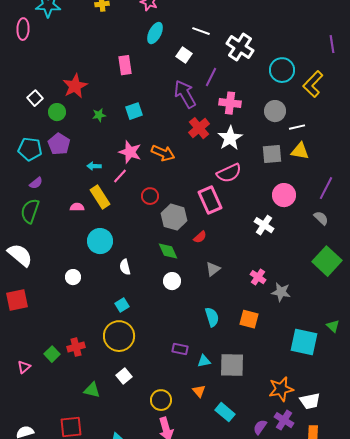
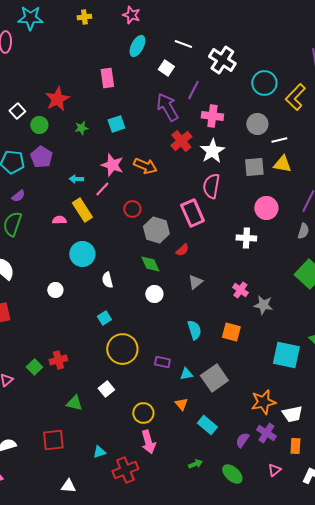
pink semicircle: (229, 173) -> (211, 186), turned 125
gray semicircle: (321, 218) -> (303, 231), turned 63
white cross: (264, 225) -> (246, 238), turned -30
yellow circle: (119, 336) -> (122, 349), moved
gray square: (232, 365) -> (214, 378), turned -36

